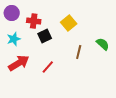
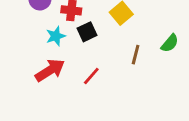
cyan star: (14, 39) -> (56, 36), moved
green semicircle: (103, 44) -> (170, 43), turned 88

